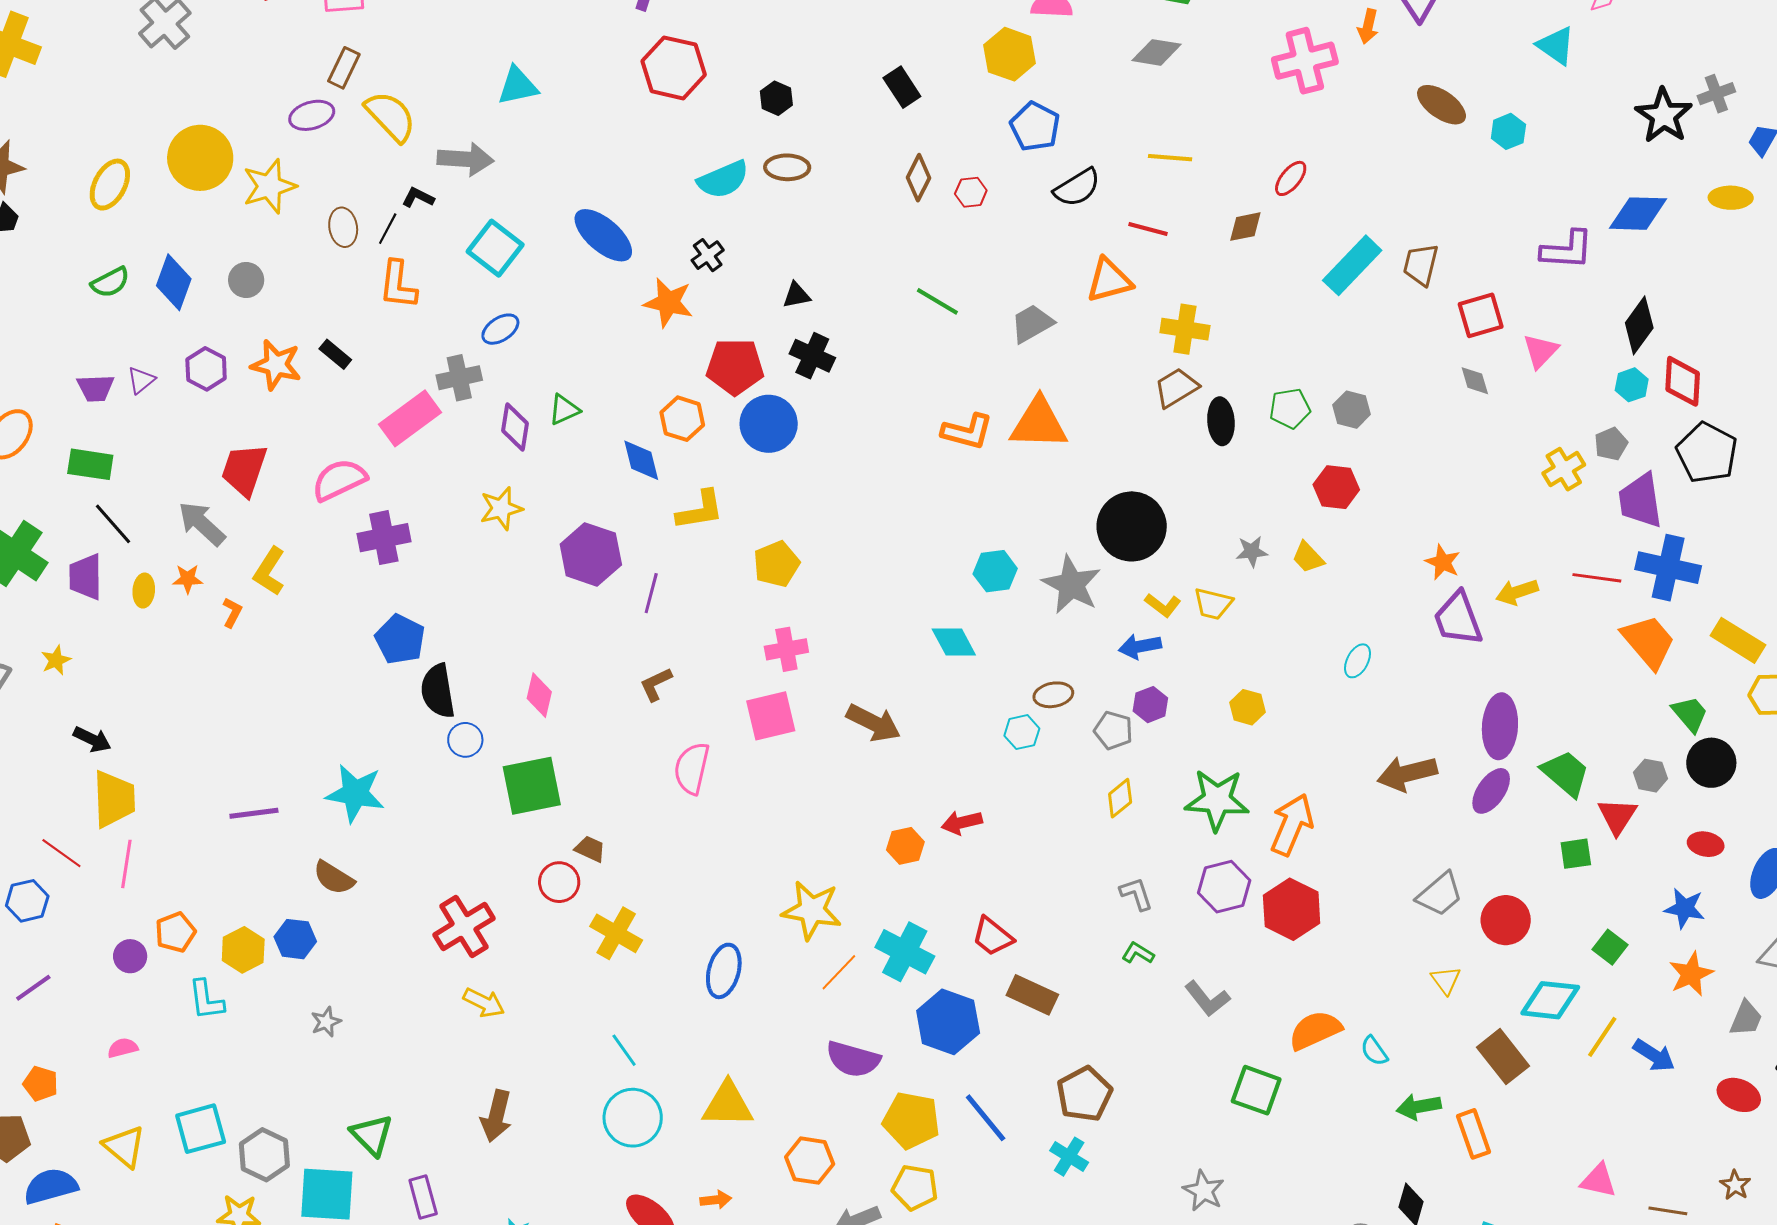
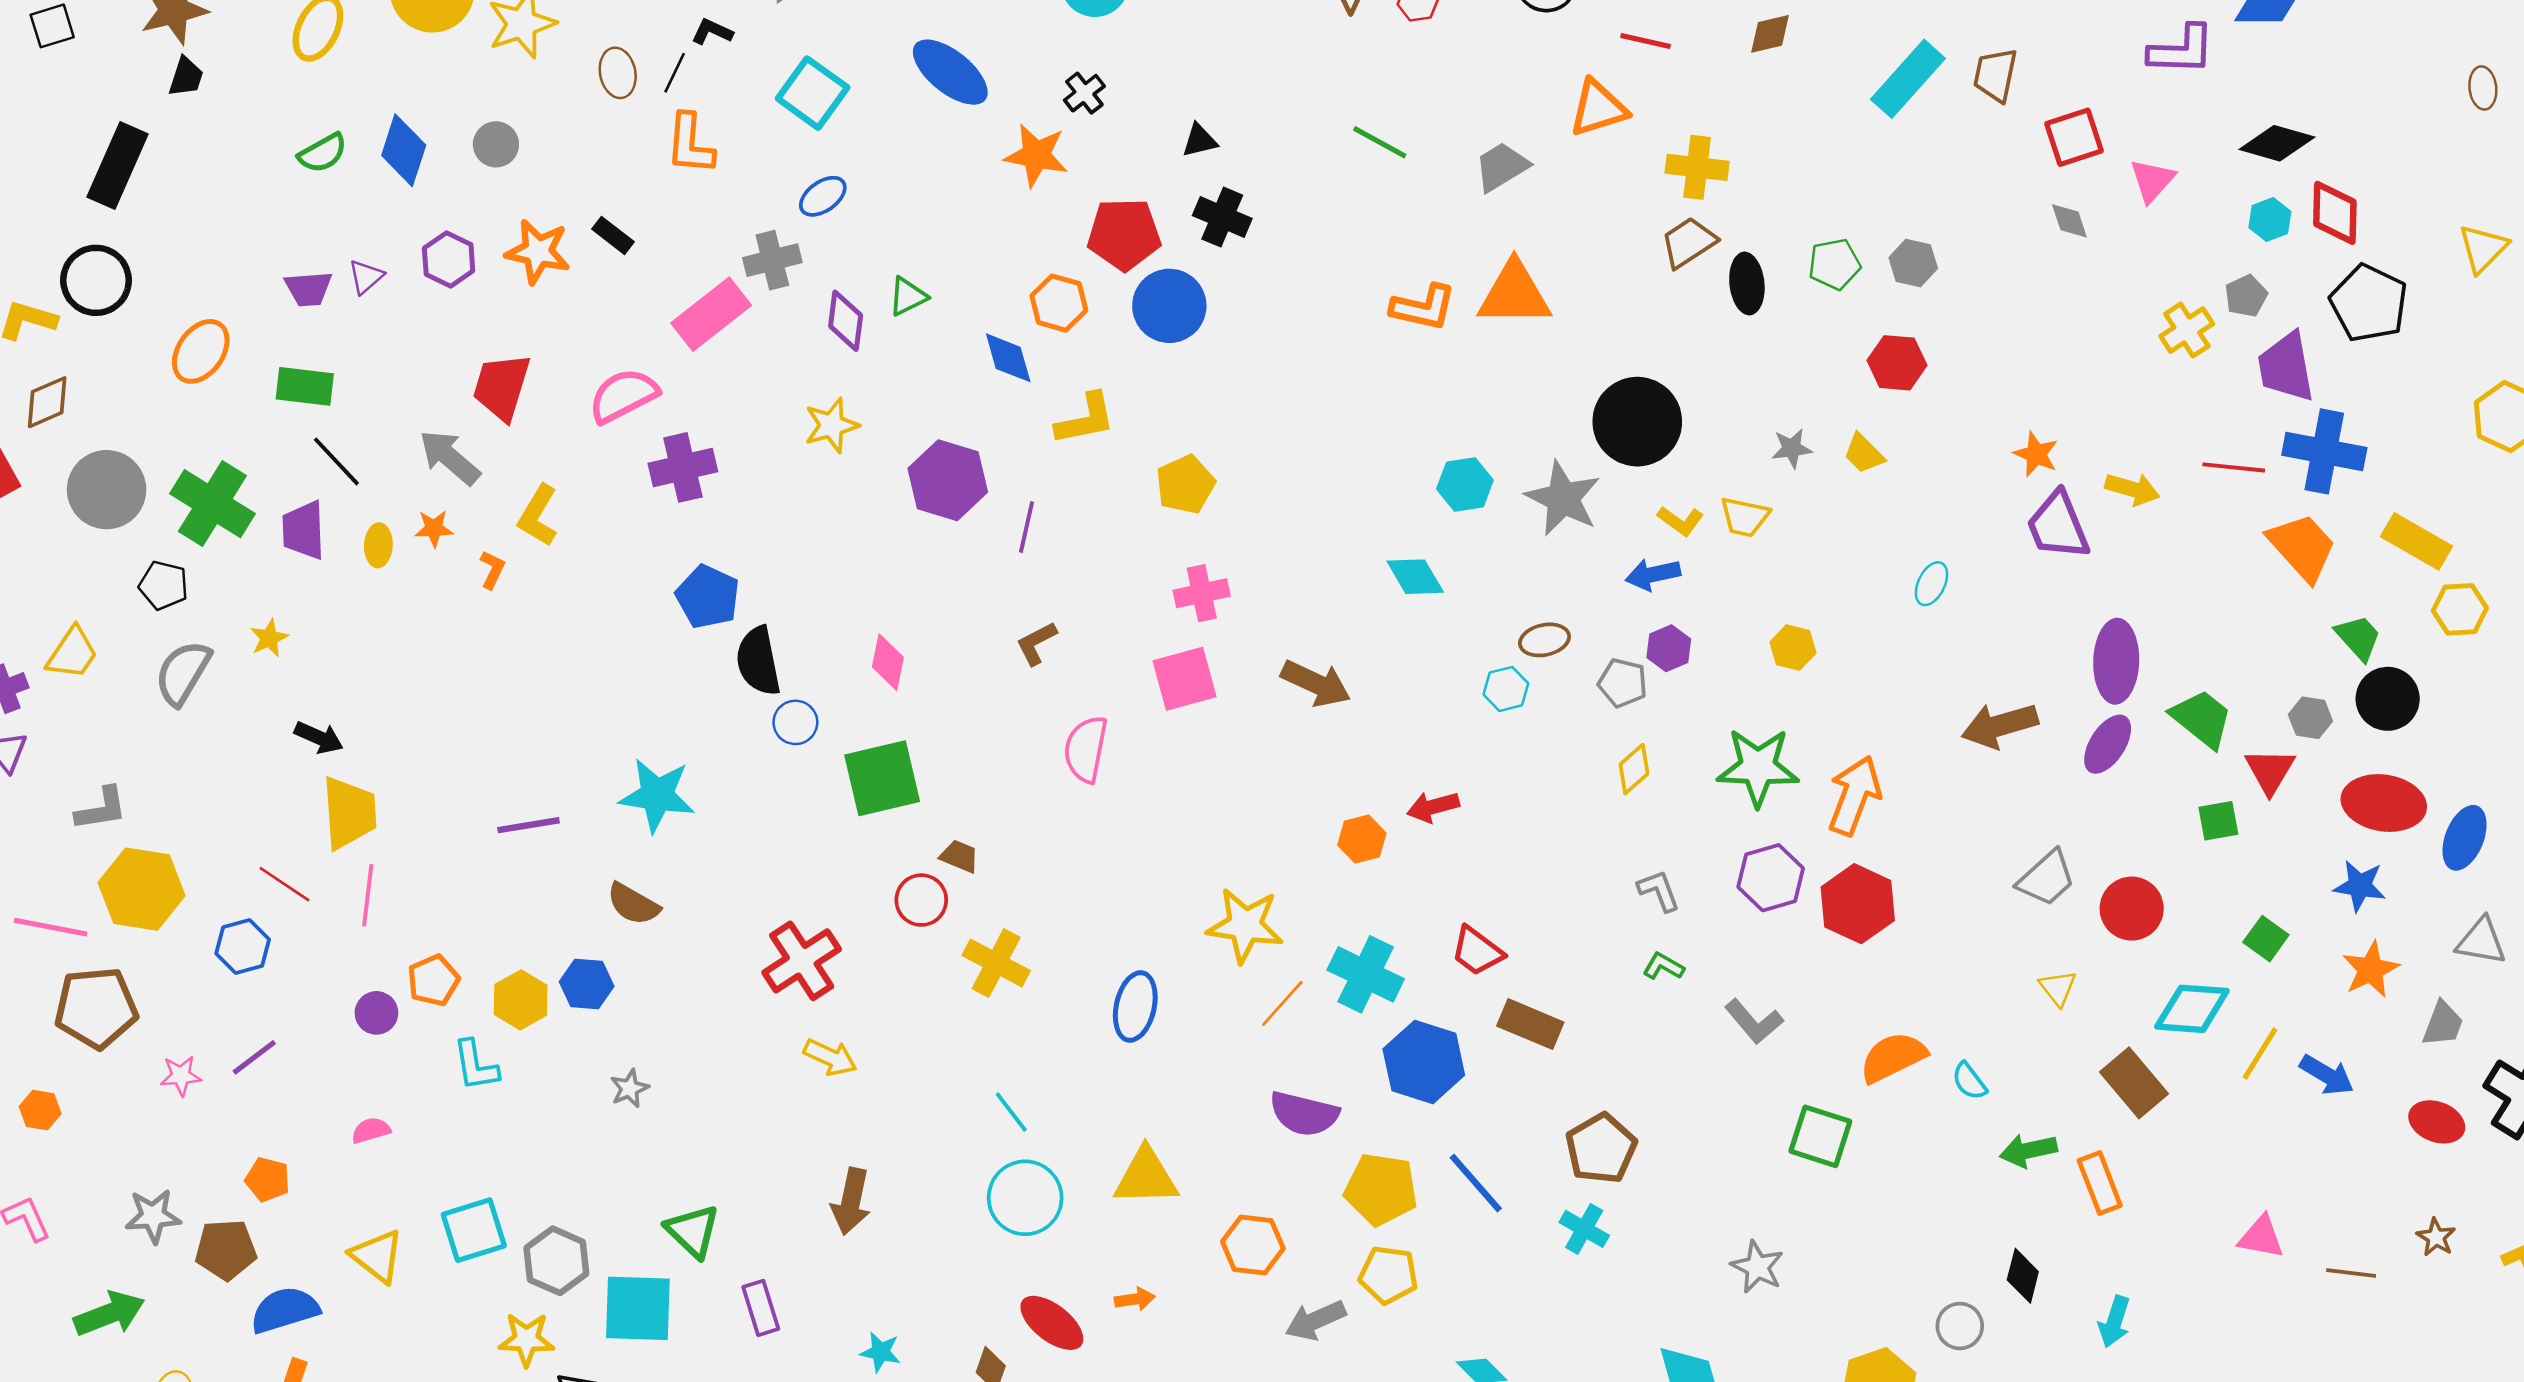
black diamond: (1639, 325) -> (2277, 143), turned 72
yellow arrow: (1517, 592) -> (2132, 489), turned -144
red ellipse: (1706, 844) -> (2384, 803), size x1.8

